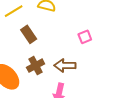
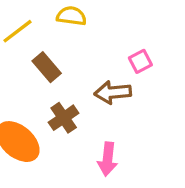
brown arrow: (65, 65) -> (113, 92), moved

